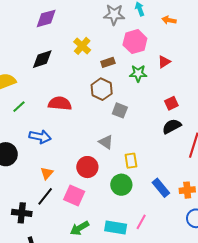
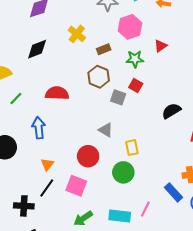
red square: (171, 103) -> (136, 85), moved, turned -32
blue arrow: (40, 137) -> (39, 128), turned -105
blue rectangle: (161, 188) -> (173, 192), moved

